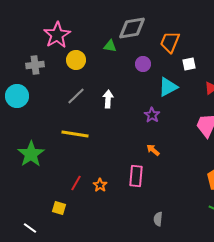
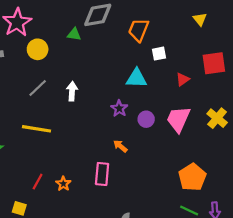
purple circle: (143, 64) -> (146, 119), moved
cyan triangle: (168, 87) -> (136, 78), turned 30

